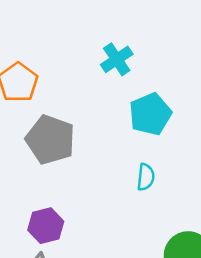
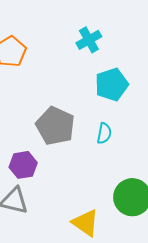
gray pentagon: (50, 140) -> (55, 126), moved

